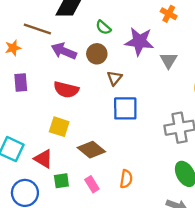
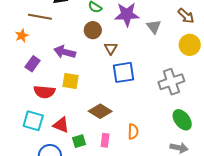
purple arrow: (64, 51) -> (65, 52), moved
purple rectangle: (21, 82) -> (33, 64), turned 49
red semicircle: (66, 90) -> (44, 92), moved
yellow square: (59, 127) -> (70, 81), moved
pink rectangle: (92, 184) -> (105, 140), turned 48

